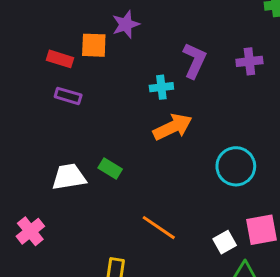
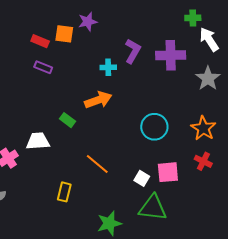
purple cross: (249, 61) -> (171, 55), size x1.6
orange arrow: (173, 127) -> (98, 100), moved
white trapezoid: (69, 177) -> (38, 141), moved
white square: (225, 242) -> (142, 178), turned -35

